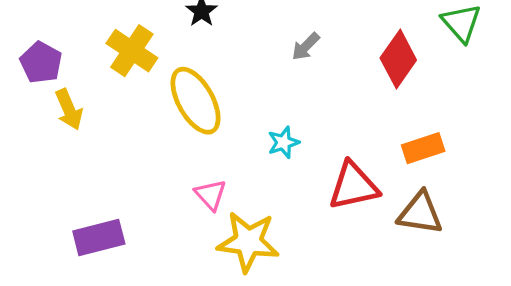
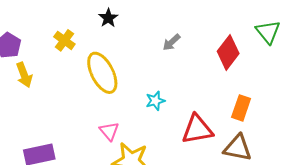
yellow cross: (132, 51) -> (64, 40), size x0.7
orange rectangle: (423, 148) -> (241, 108), turned -55

